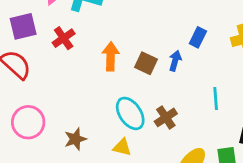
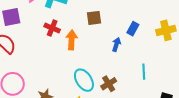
red cross: (64, 38) -> (52, 28), moved, turned -35
brown square: (146, 63) -> (94, 18), moved, turned -35

